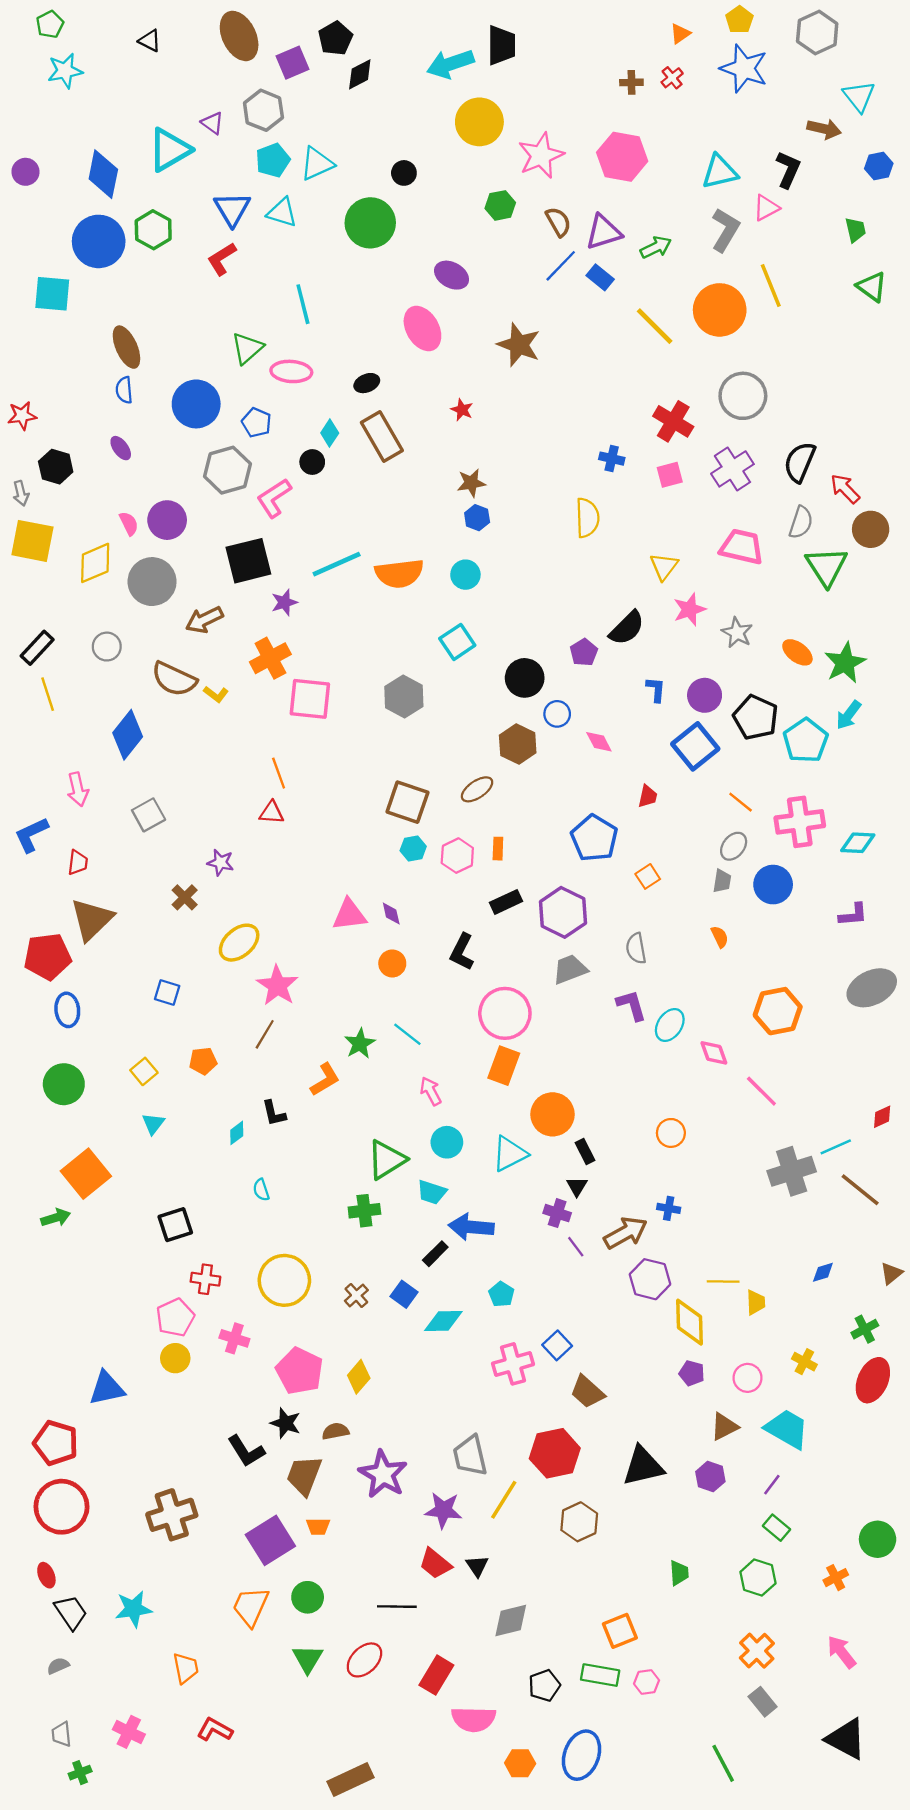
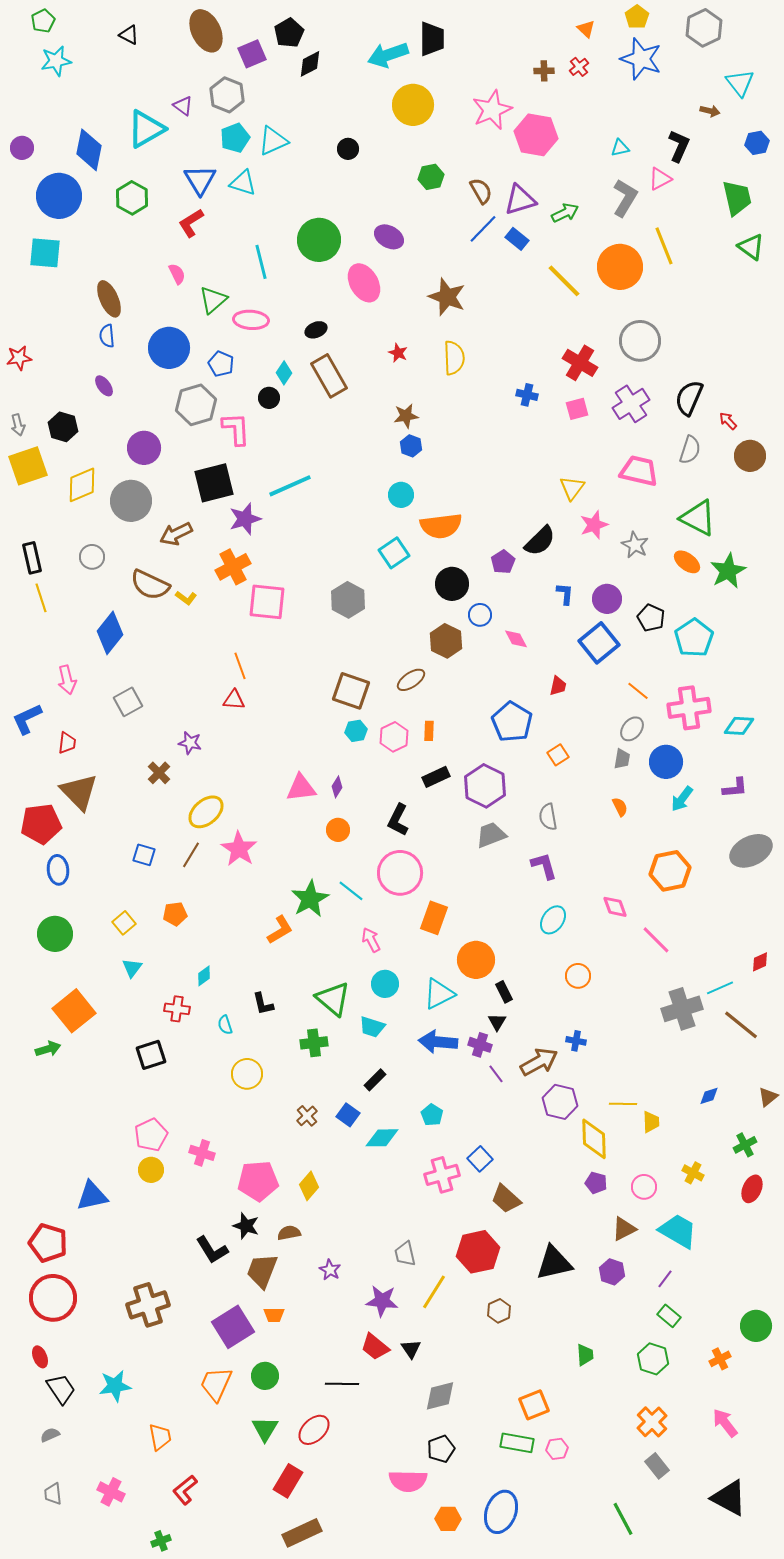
orange triangle: (680, 34) -> (586, 29), turned -42
brown arrow: (824, 129) -> (710, 111), size x0.7
pink star: (541, 156) -> (492, 110), moved
cyan triangle: (720, 172) -> (620, 148), size x0.6
green circle: (370, 223) -> (319, 240), moved
green trapezoid: (855, 230) -> (737, 198), size x1.6
blue circle: (99, 241) -> (59, 196), moved
black hexagon: (56, 467) -> (63, 427), moved
red arrow: (845, 489) -> (728, 421), size x0.7
pink L-shape: (274, 498) -> (236, 429), turned 120
yellow semicircle: (587, 518) -> (454, 358), moved
pink semicircle: (129, 524) -> (177, 274), moved
yellow square: (32, 541) -> (28, 466), turned -30
green triangle: (826, 566) -> (698, 518), moved, turned -30
orange semicircle: (399, 573) -> (441, 526), moved
purple star: (284, 602) -> (245, 519), size x1.4
black rectangle: (37, 648) -> (32, 558), turned -56
cyan arrow: (849, 715) -> (682, 799), moved
black pentagon: (756, 717) -> (651, 618), size x0.7
purple diamond: (391, 914) -> (337, 787), turned 45
brown triangle: (92, 919) -> (79, 792), turned -30
pink circle: (505, 1013) -> (400, 873), moved
cyan ellipse: (670, 1025) -> (553, 920), moved
brown line: (265, 1034) -> (191, 855), moved
green star: (360, 1044) -> (310, 899), size x1.4
black L-shape: (274, 1113) -> (263, 1004), moved
green triangle: (387, 1160) -> (333, 999), turned -48
blue arrow: (471, 1227) -> (438, 1042), moved
red cross: (205, 1279) -> (177, 1009), moved
yellow circle: (284, 1280) -> (247, 1074), moved, size x0.7
pink pentagon: (299, 1371) -> (258, 1181), turned -30
red ellipse: (873, 1380) -> (752, 1189), size x0.7
gray trapezoid: (470, 1456) -> (405, 1254), size x0.7
purple star: (383, 1474) -> (330, 1270), size x0.5
brown hexagon: (579, 1522) -> (499, 1311), size x0.7
red rectangle: (436, 1675) -> (288, 1481), moved
black pentagon: (544, 1685) -> (441, 1449), moved
red L-shape: (215, 1730) -> (185, 1490), turned -68
green cross: (80, 1773) -> (161, 1541), moved

